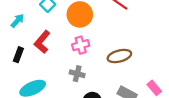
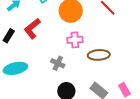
pink cross: (81, 45) -> (75, 40), moved

